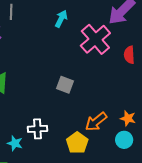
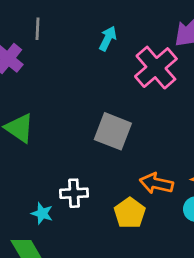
gray square: (65, 85) -> (113, 131), size x1.5
orange arrow: (96, 122) -> (156, 183), turned 50

